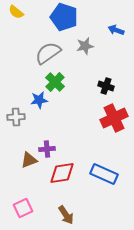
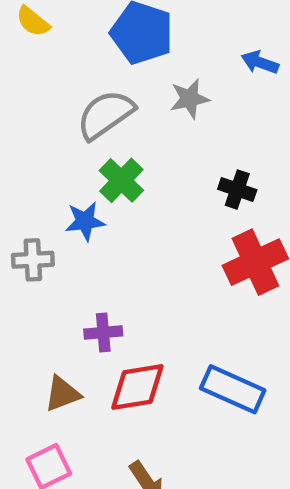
brown triangle: (29, 160) -> (62, 394), moved

